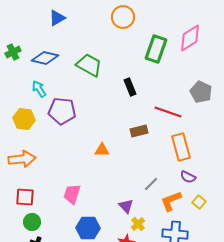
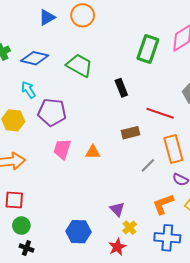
orange circle: (123, 17) -> (83, 15), moved
gray line: (151, 184) -> (148, 165), moved
pink trapezoid: (72, 194) -> (62, 149), moved

